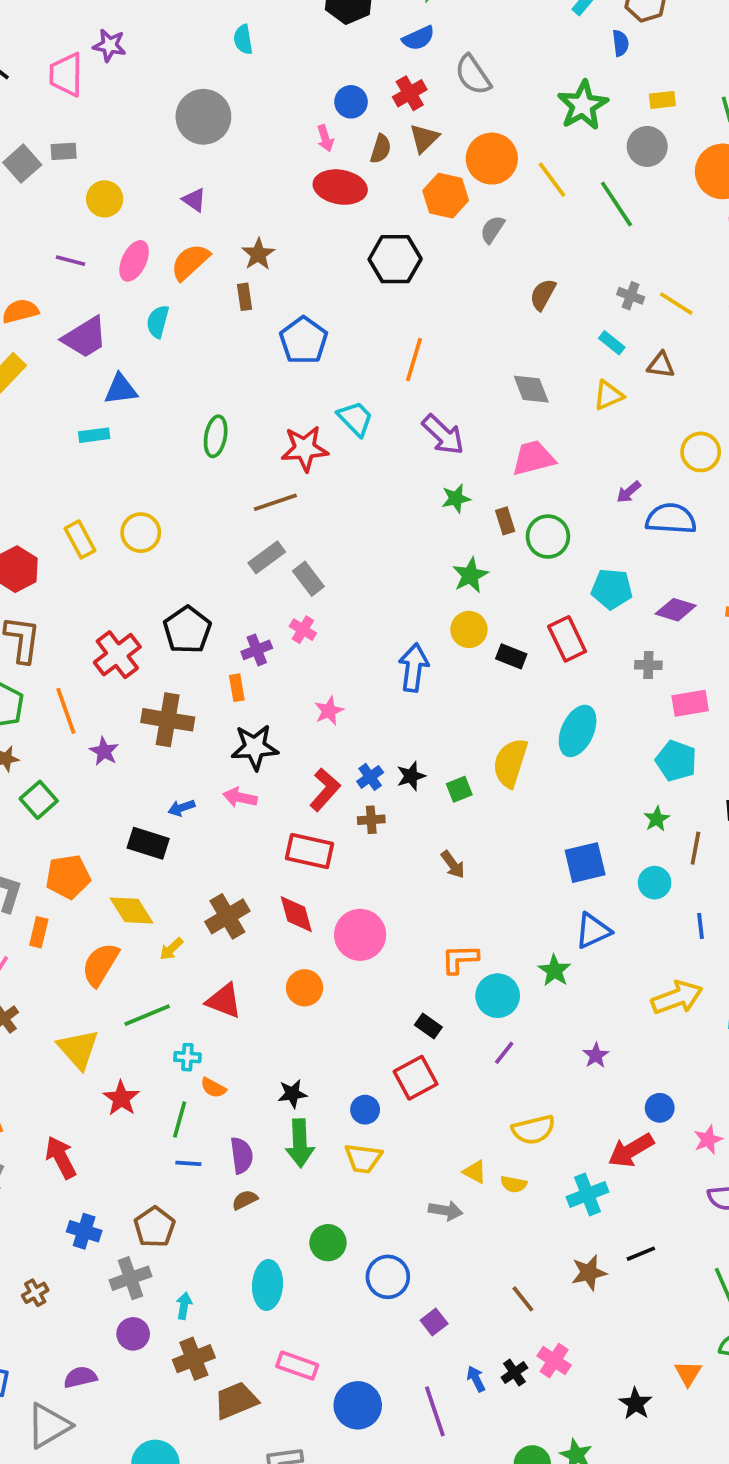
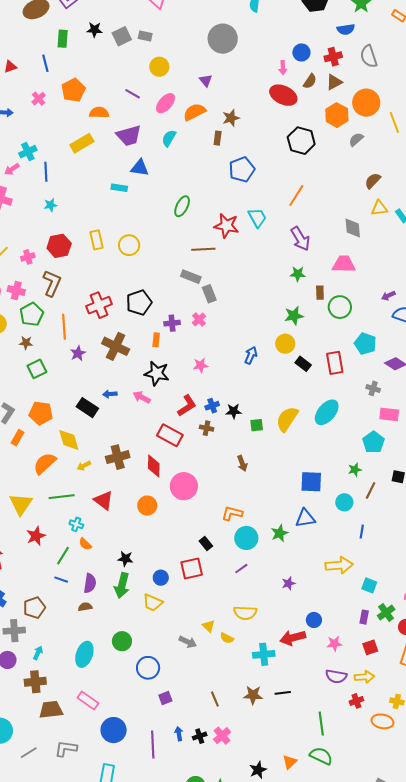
yellow triangle: (608, 395) -> (379, 208), moved
gray rectangle: (267, 557) -> (191, 277), turned 42
blue arrow: (414, 668) -> (251, 355), size x0.7

